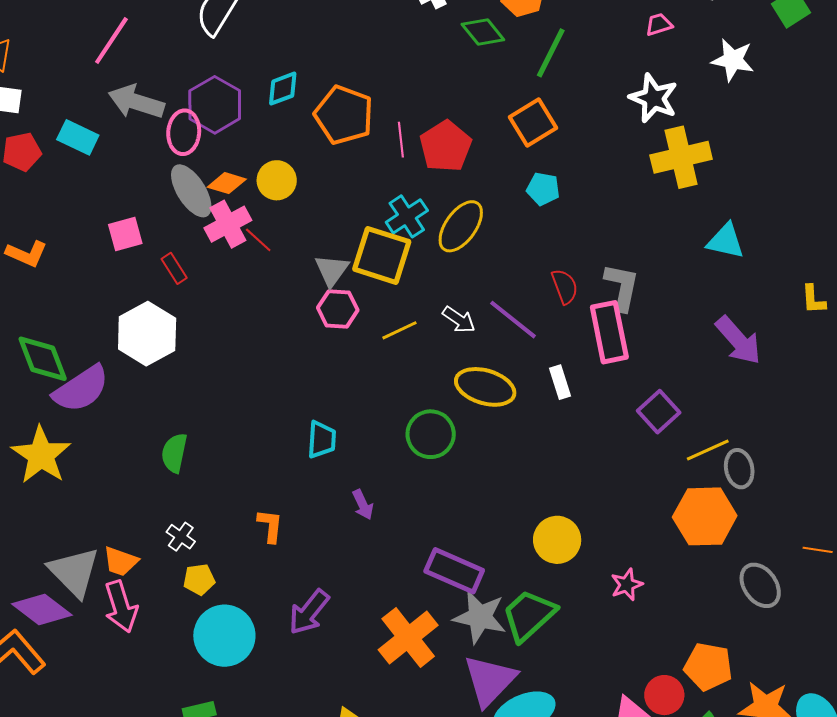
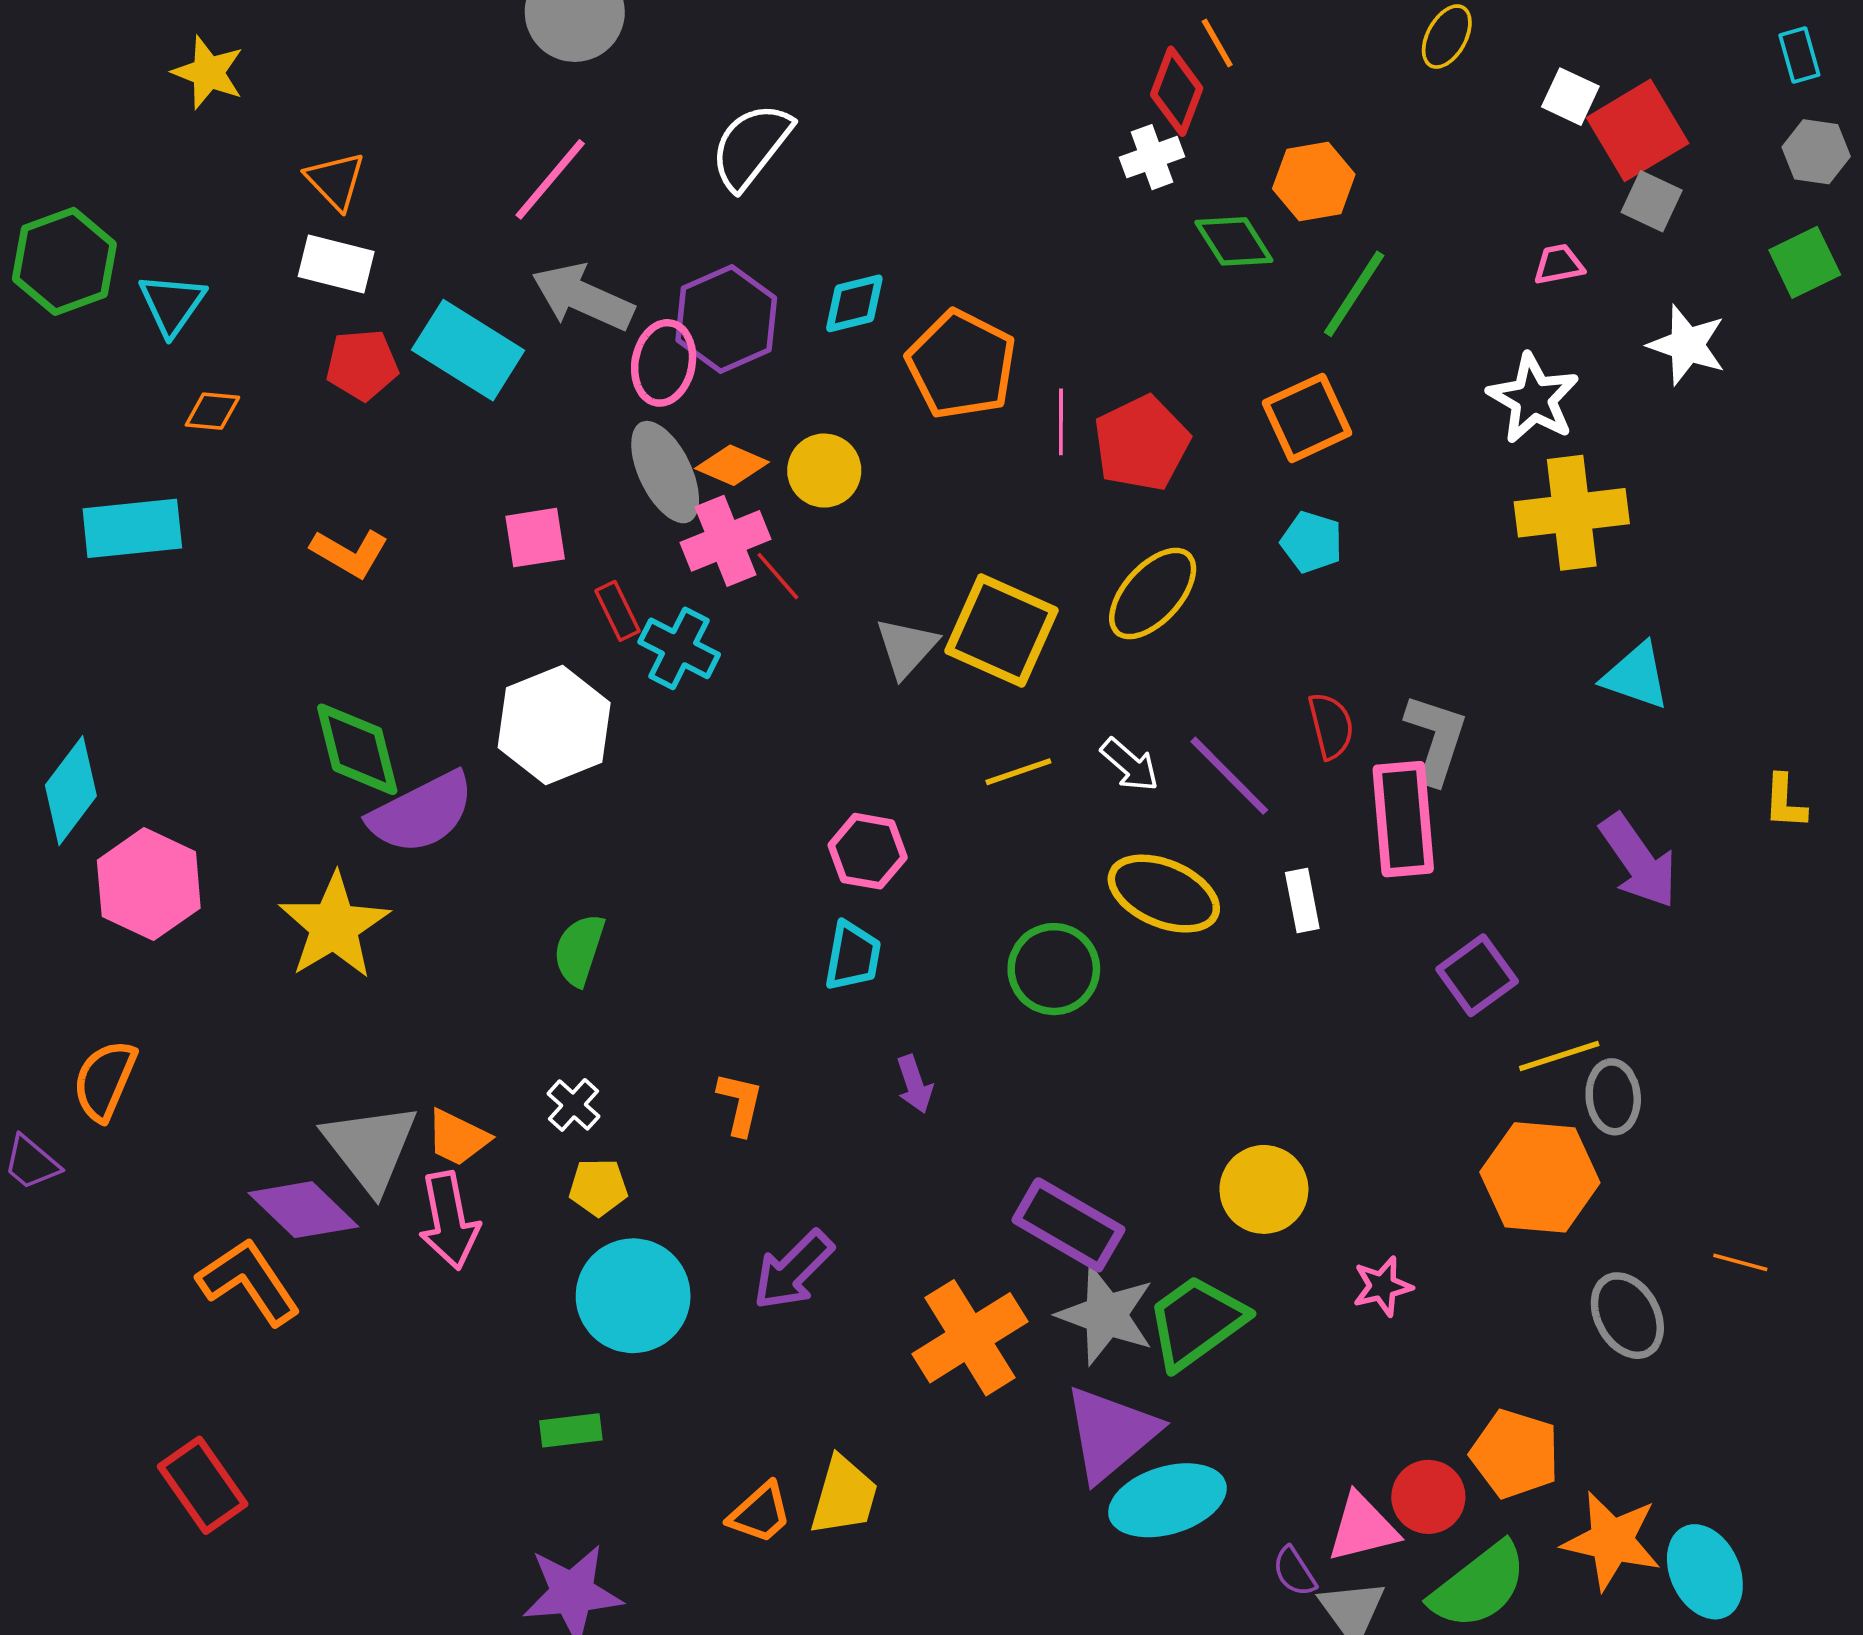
cyan rectangle: (78, 137) -> (468, 350), size x1.4
cyan cross: (407, 216) -> (679, 648), moved, turned -36
pink hexagon: (338, 309) -> (868, 851), moved

